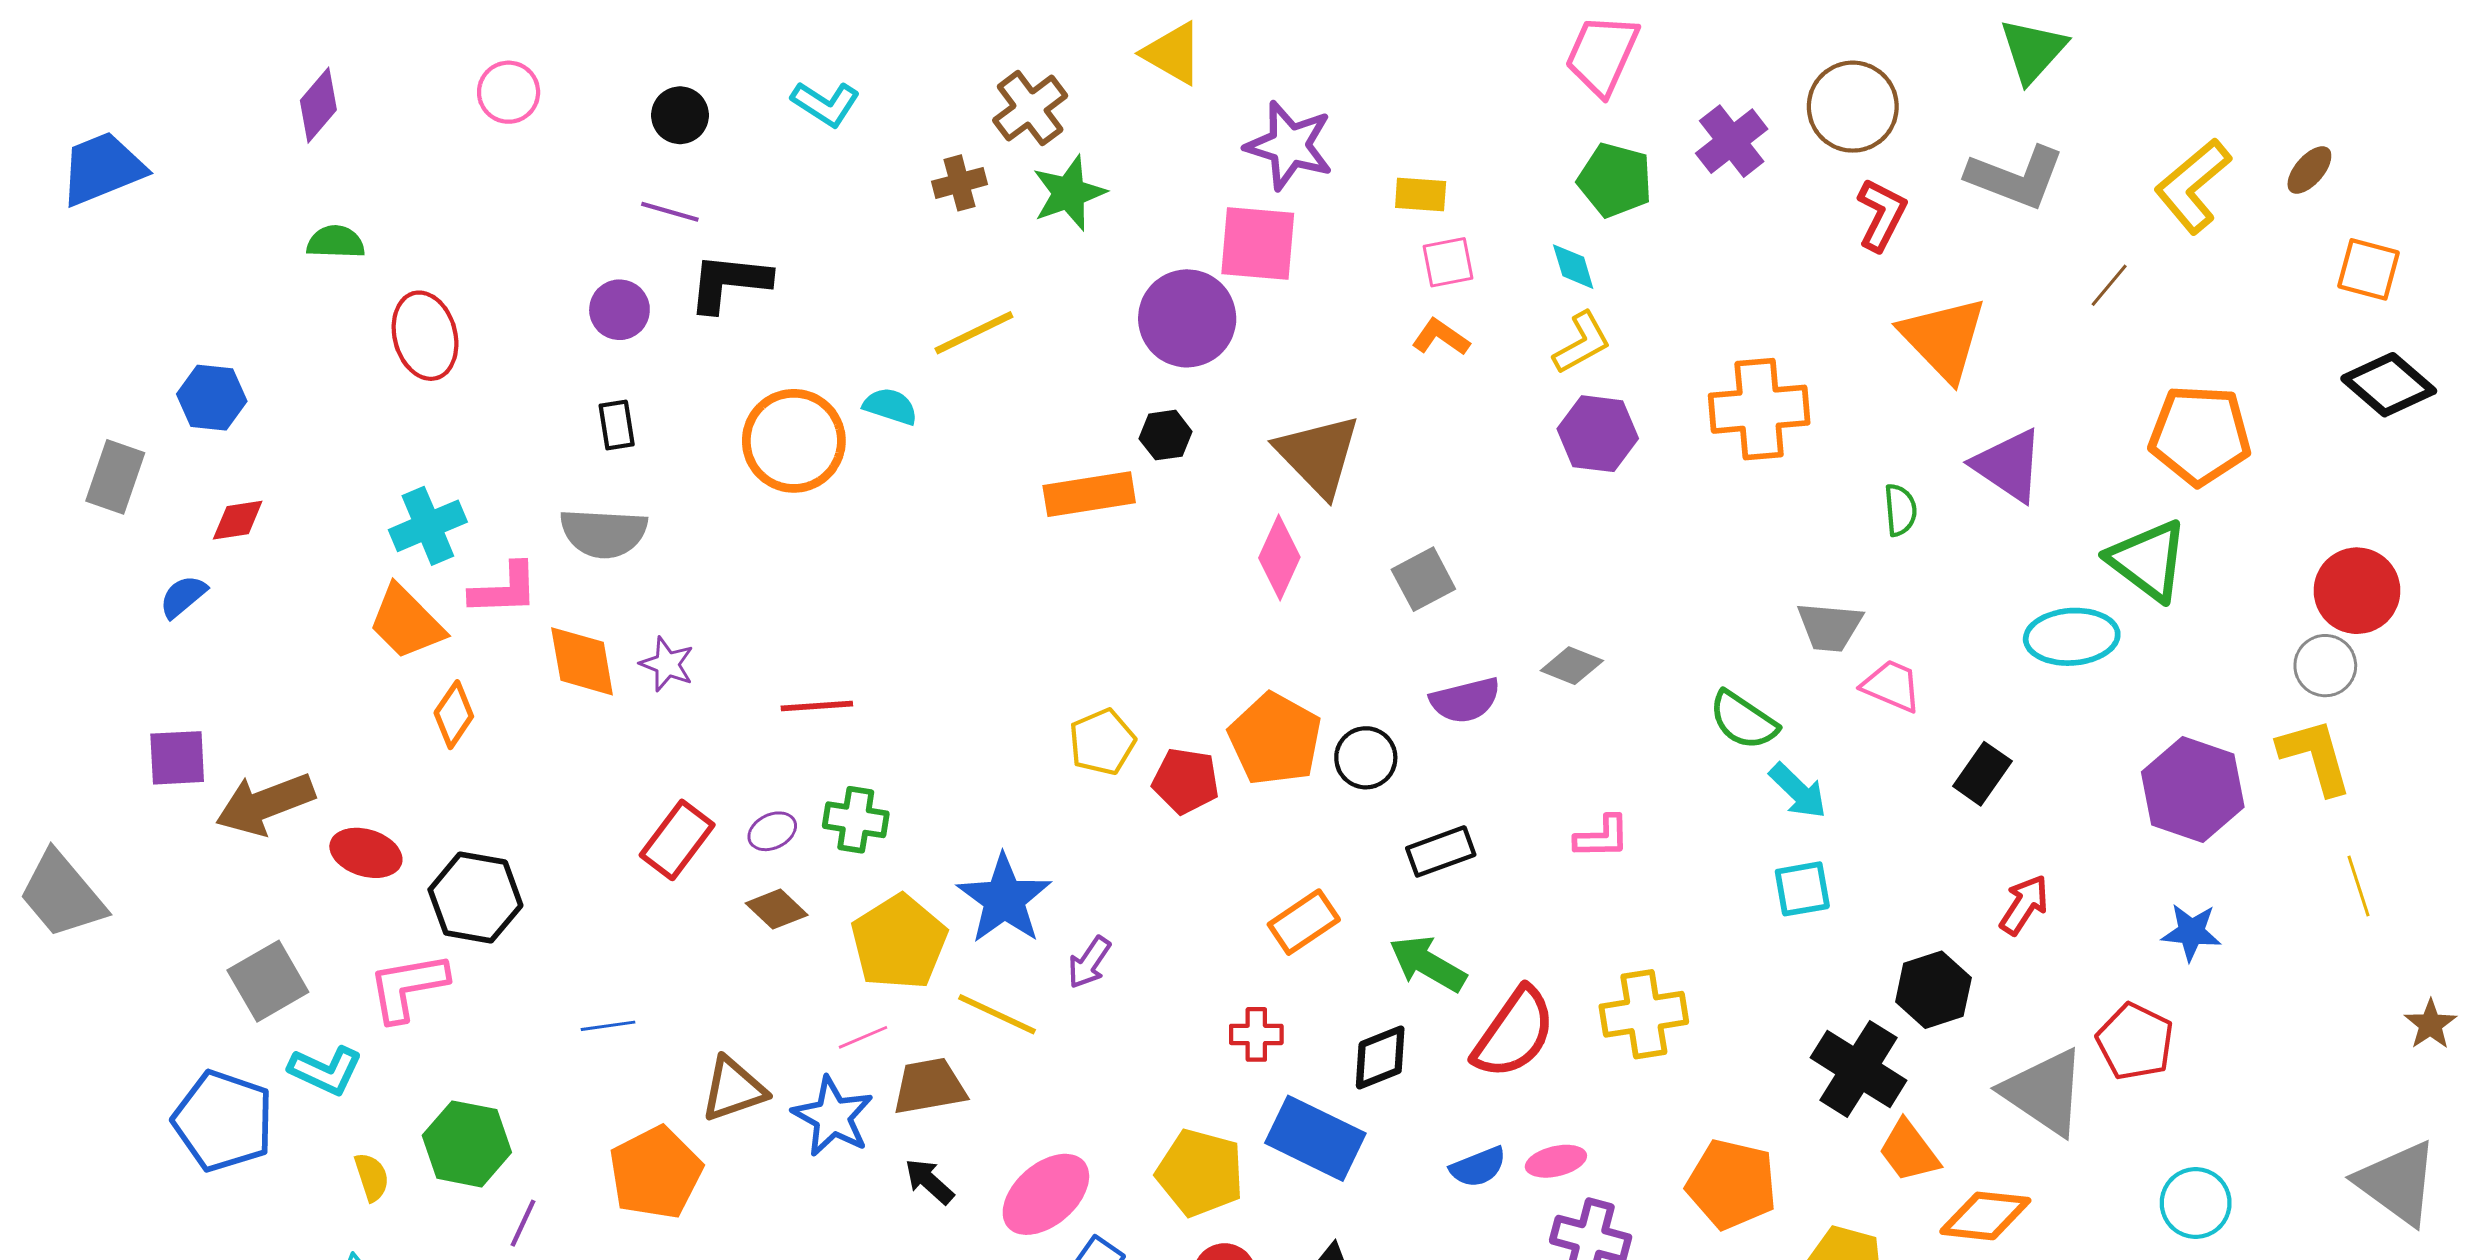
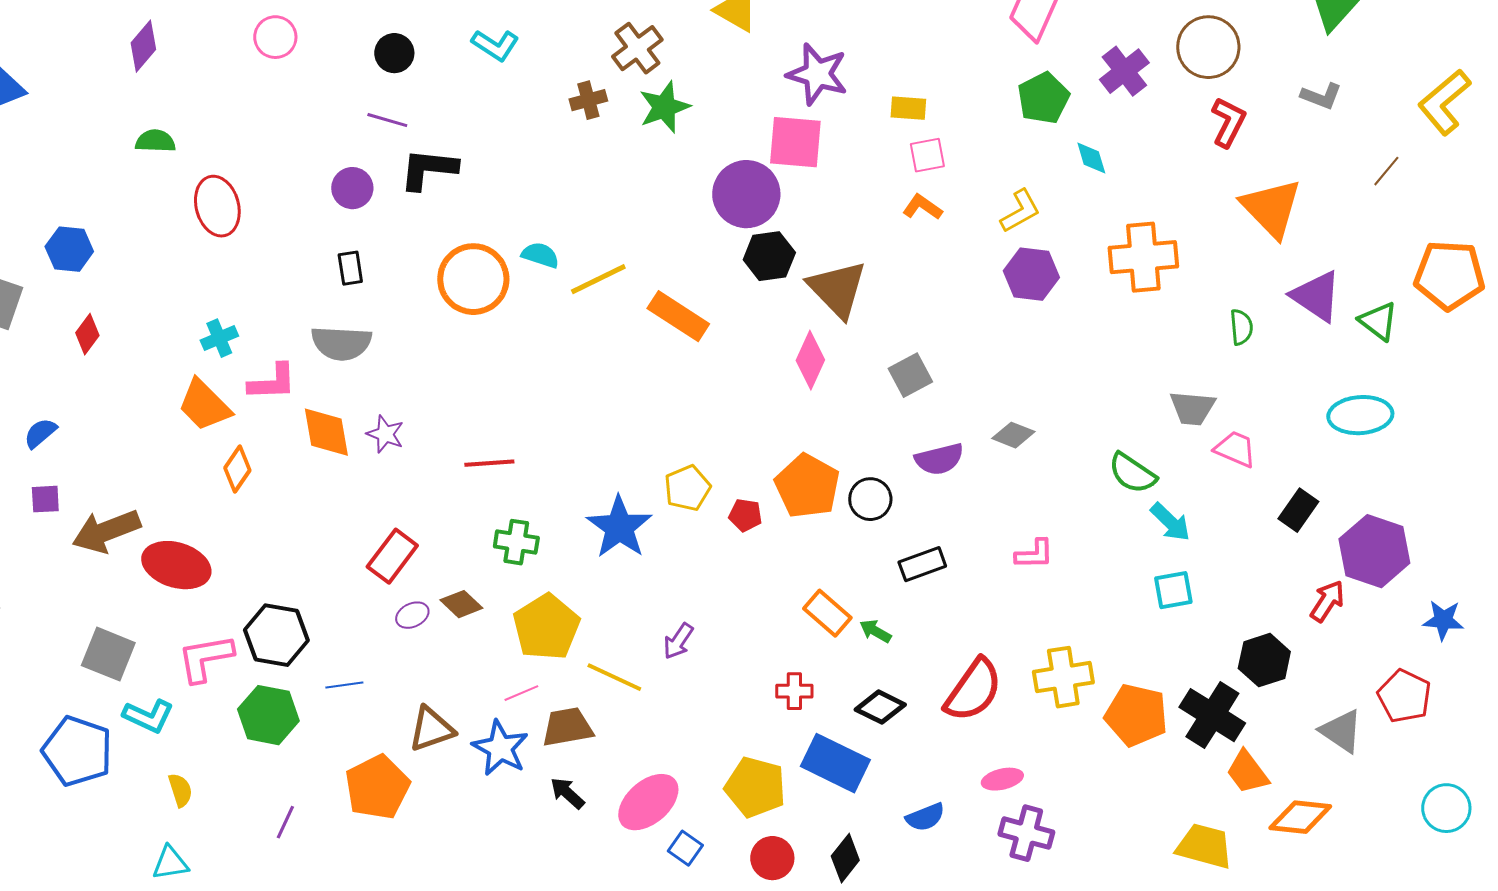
gray L-shape: (2016, 177) -> (1321, 96), size x0.6
green pentagon: (1615, 180) -> (1043, 98), turned 30
cyan diamond: (1573, 267) -> (1091, 158), moved
yellow line: (974, 333) -> (598, 279), moved
black hexagon: (1166, 435) -> (769, 256), moved, size x1.4
orange rectangle: (1089, 494) -> (678, 316), turned 42
red diamond: (238, 520) -> (87, 334), turned -45
cyan cross: (428, 526) -> (219, 338), size x0.7
green triangle: (2148, 560) -> (1378, 321), moved, size x0.7
blue semicircle: (183, 596) -> (40, 433), moved
purple square: (177, 758) -> (45, 499), size x0.7
red pentagon: (1186, 781) -> (745, 515), size x0.7
purple hexagon: (2193, 789) -> (1374, 551), moved
purple ellipse: (772, 831) -> (412, 615), moved
red ellipse: (366, 853) -> (176, 565), size x1.4
black hexagon: (475, 898) -> (276, 635), moved
blue star: (1004, 899) -> (619, 527), moved
orange rectangle: (1304, 922) -> (827, 613), turned 75
green arrow: (1428, 964) -> (875, 631), moved, size x0.6
gray square: (268, 981) -> (108, 654), turned -38
black diamond: (1380, 1057) -> (880, 707), turned 48
gray triangle: (2044, 1092) -> (1341, 731), size x0.7
green hexagon: (467, 1144) -> (268, 715), moved
blue semicircle: (1478, 1167) -> (925, 817), moved
orange pentagon: (1732, 1184) -> (1136, 715), moved

